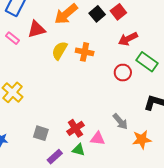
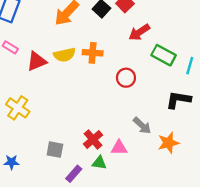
red triangle: (36, 29) -> (37, 61), moved
yellow semicircle: (60, 51) -> (65, 55), turned -126
red circle: (123, 73) -> (126, 78), moved

